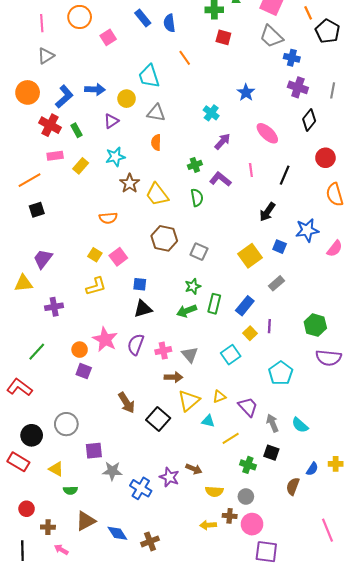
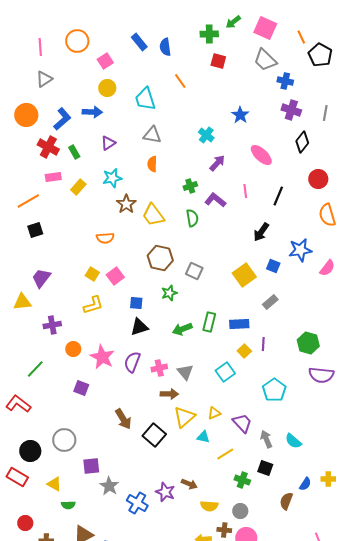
yellow circle: (127, 99) -> (107, 88), moved
green star: (193, 286) -> (169, 293), moved
blue rectangle: (245, 306) -> (239, 324), turned 48
orange circle: (80, 350) -> (73, 349), moved
gray star: (112, 471) -> (109, 486), turned 30

